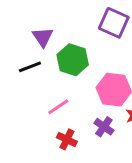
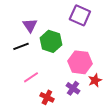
pink line: (58, 107) -> (31, 77), moved

